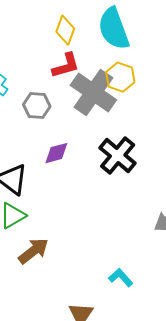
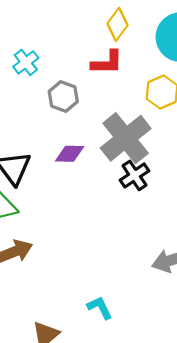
gray cross: (93, 93) -> (126, 138), moved
black cross: (118, 156) -> (134, 175), size x0.7

